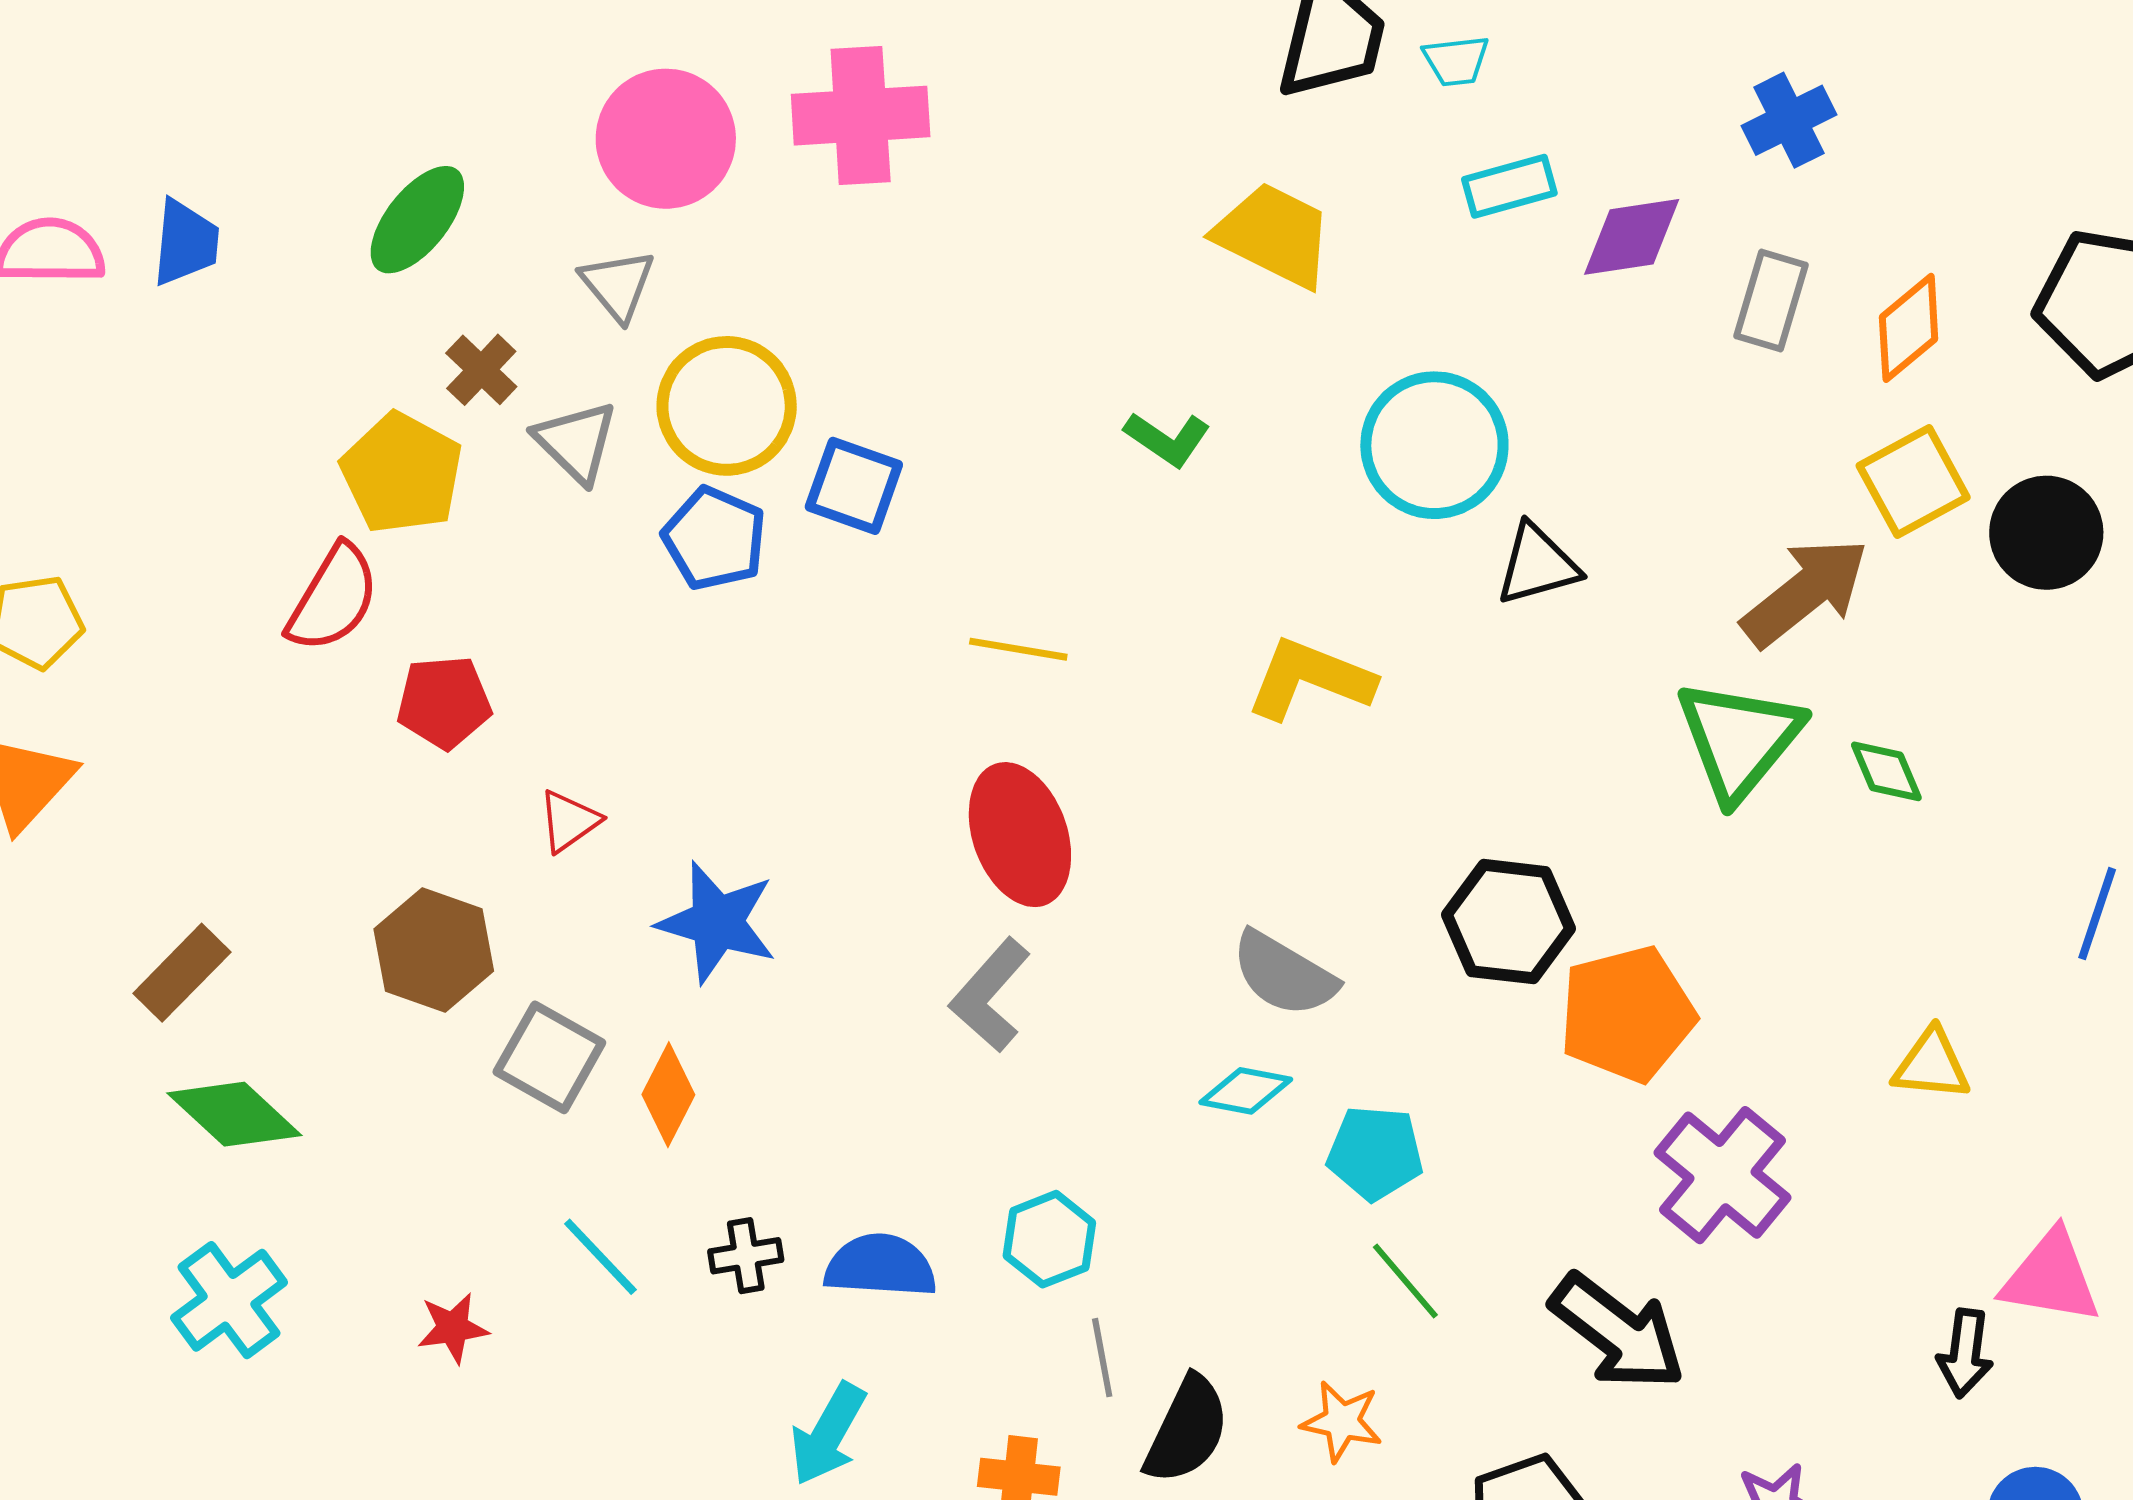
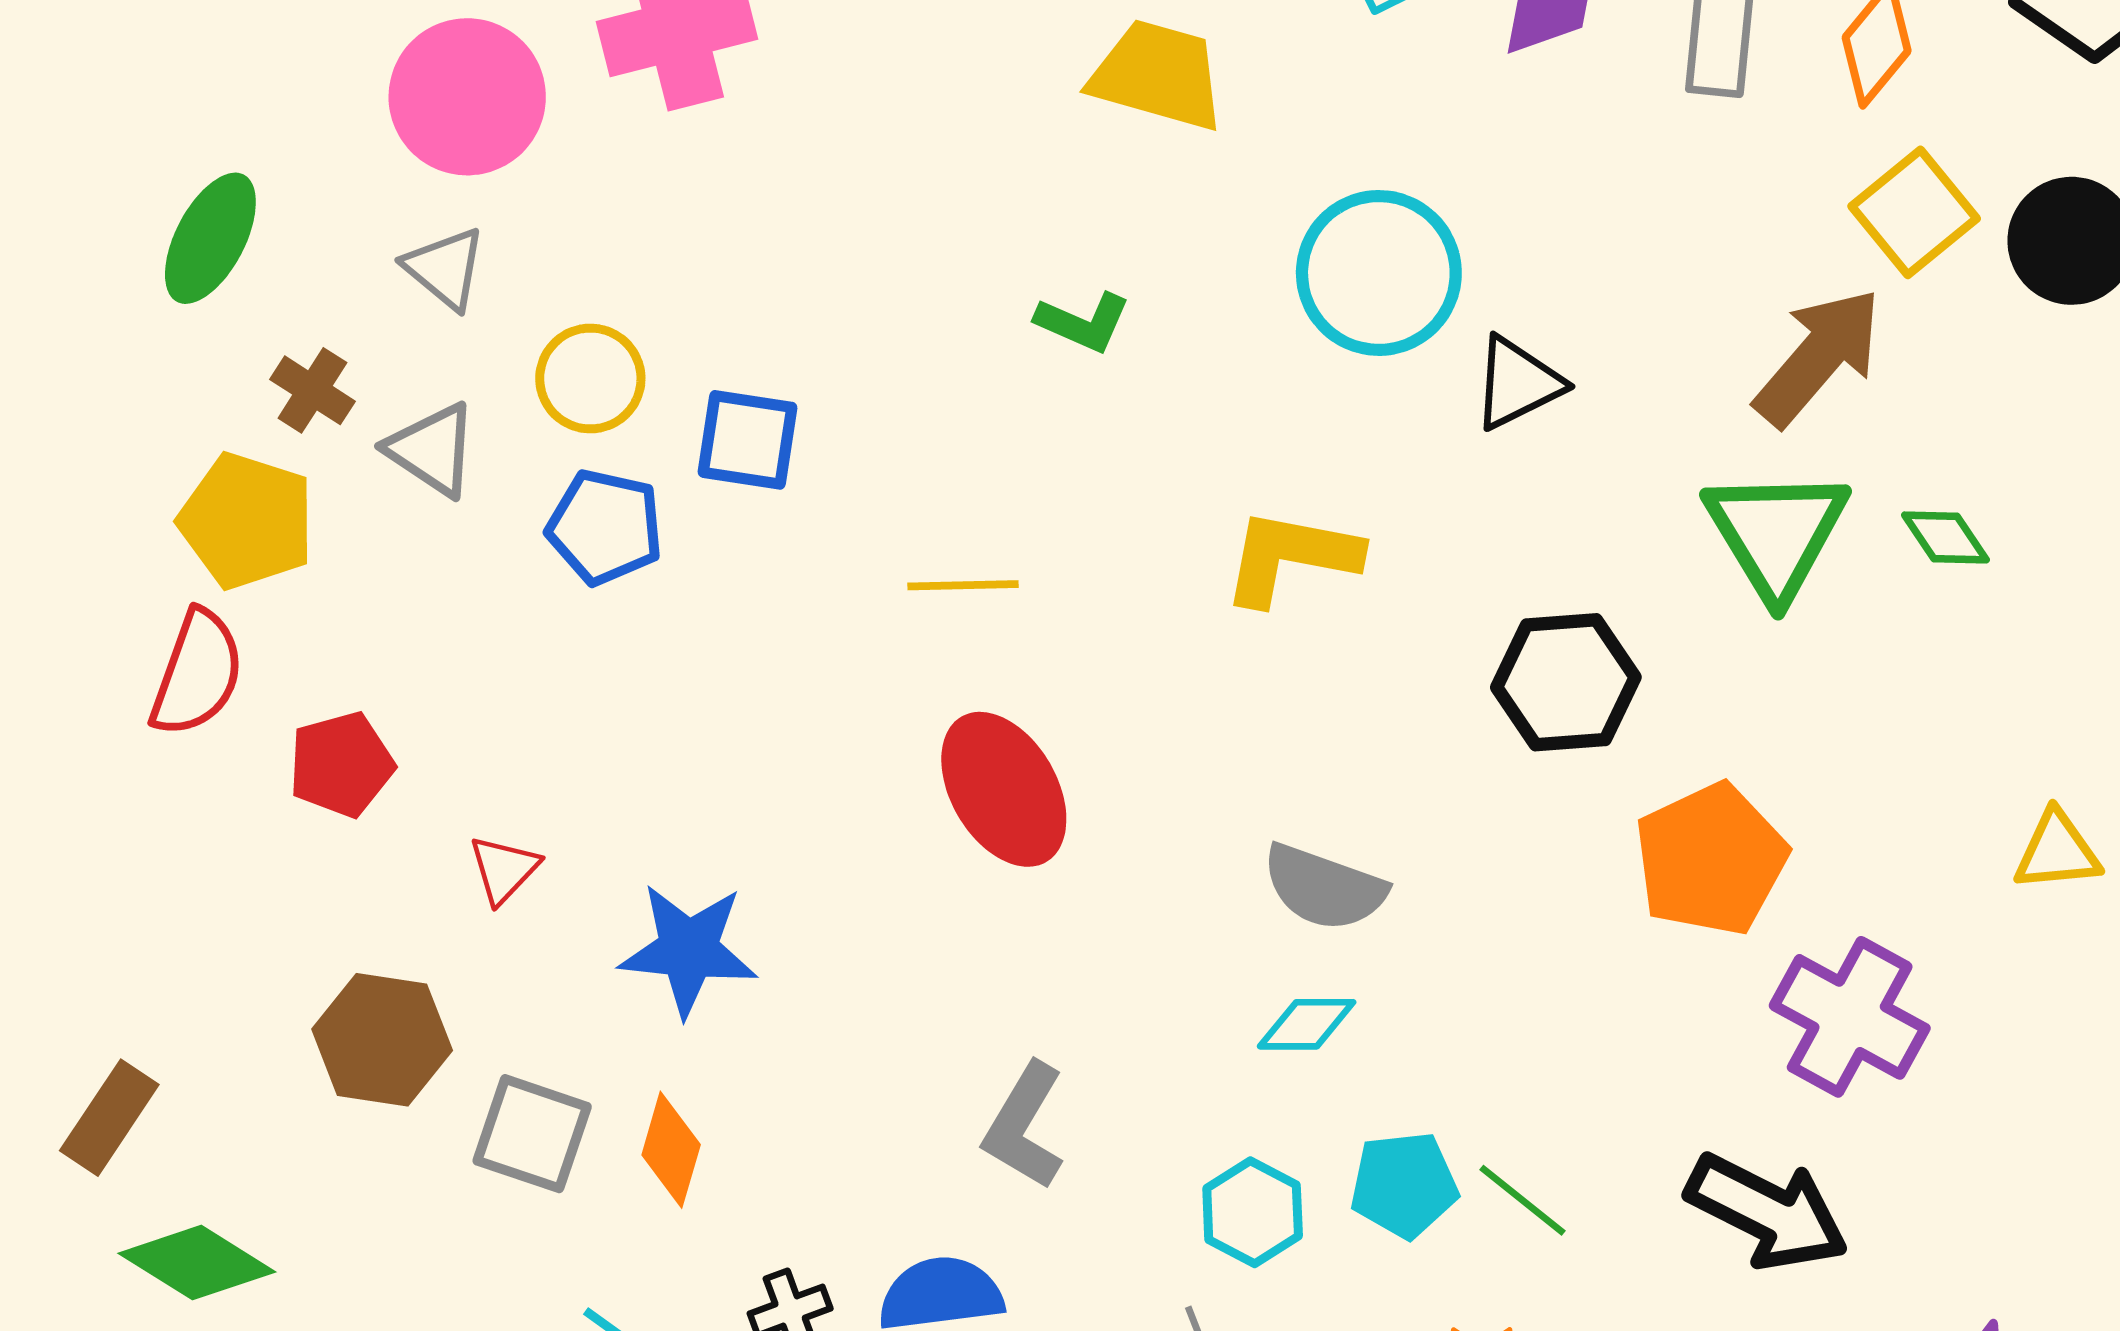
yellow circle: (727, 406) -> (590, 379), size x0.7
black hexagon: (1509, 922) -> (1566, 682), moved
gray L-shape: (990, 995) -> (1024, 1126), moved
cyan pentagon: (1375, 1153) -> (1404, 1185), moved
cyan hexagon: (1049, 1239) -> (1253, 1212), moved

